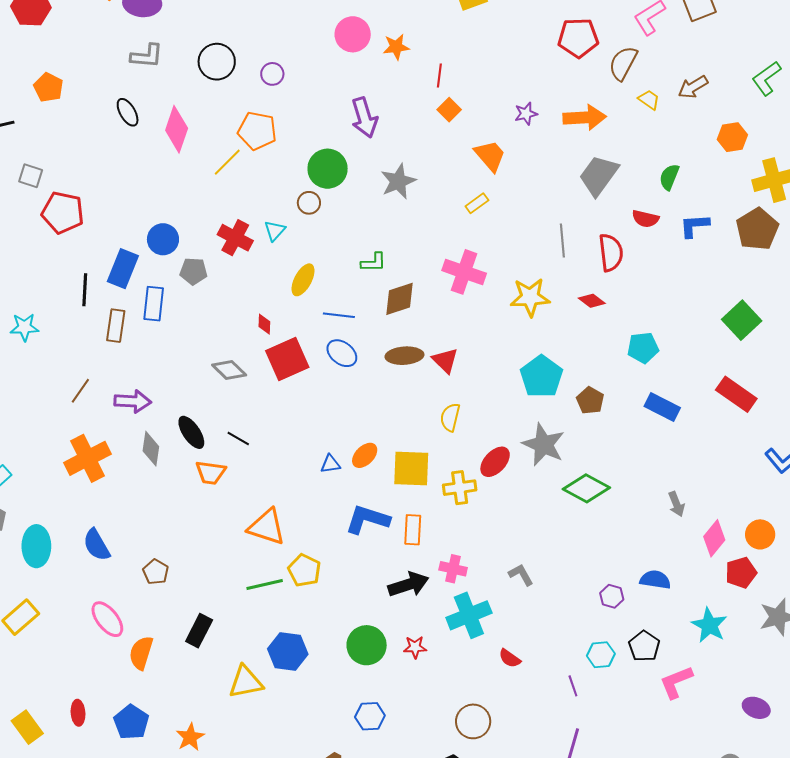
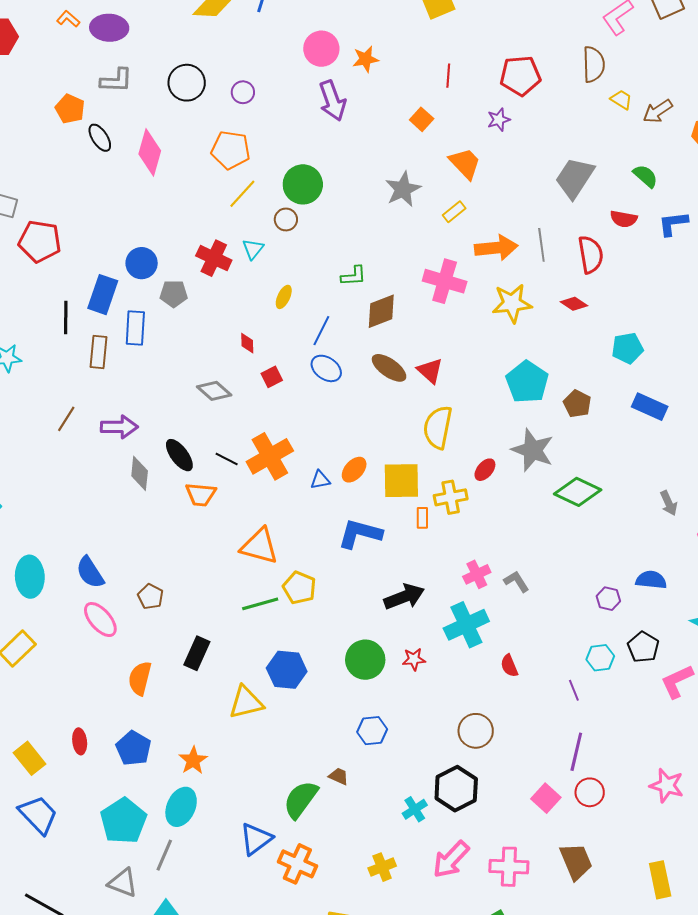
red pentagon: (578, 38) -> (520, 76), moved
brown semicircle: (623, 63) -> (594, 64), turned 153
red line: (439, 75) -> (448, 76), moved
orange pentagon: (48, 87) -> (70, 109), moved
brown arrow: (693, 87) -> (658, 111), moved
purple arrow: (364, 118) -> (332, 101), moved
orange arrow: (585, 118) -> (496, 248), moved
yellow line: (227, 162) -> (242, 194), moved
green semicircle: (669, 177) -> (645, 176), turned 112
gray star: (398, 181) -> (403, 189), moved
yellow ellipse: (303, 280) -> (284, 297), size x0.7
blue line: (339, 315) -> (321, 331), turned -68
brown ellipse: (404, 356) -> (389, 368), turned 42
red square: (287, 359) -> (272, 377), size x0.5
yellow semicircle: (450, 417) -> (438, 427), size x1.5
orange cross: (87, 458) -> (270, 456), moved
red ellipse: (495, 462) -> (485, 470), size x0.7
orange rectangle: (413, 530) -> (422, 518), moved, size x0.7
pink cross: (453, 569) -> (477, 574), moved, turned -36
pink ellipse: (107, 619) -> (100, 620), moved
red semicircle: (510, 658) -> (509, 666), turned 35

